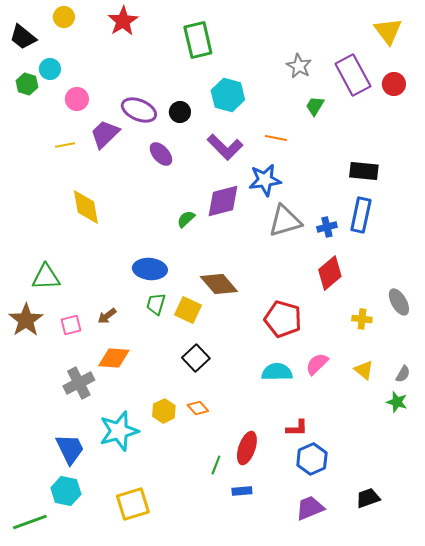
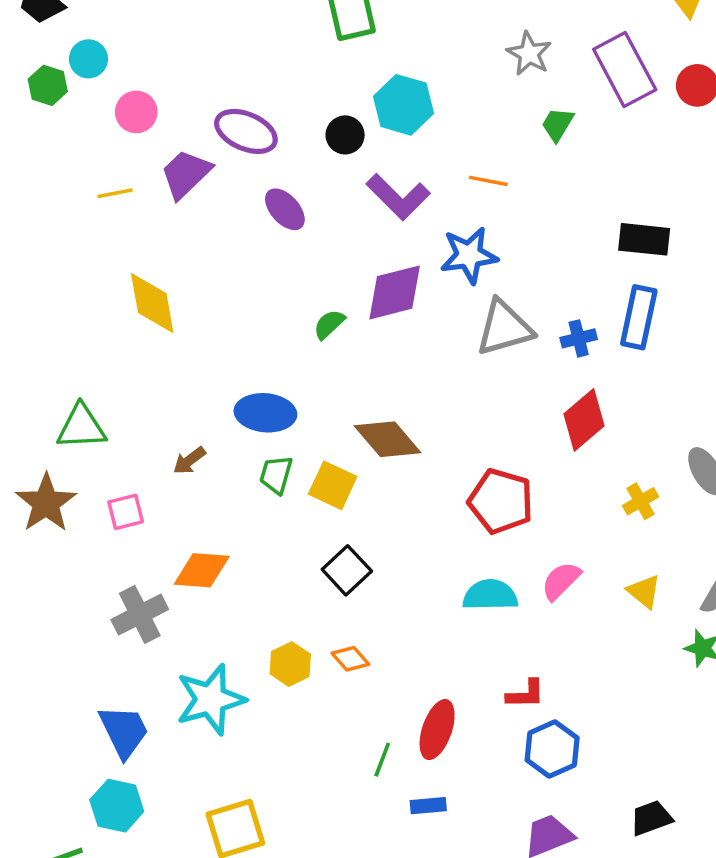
black circle: (180, 112) -> (345, 135), moved
brown arrow: (107, 316) -> (189, 461), moved
yellow cross: (362, 319) -> (641, 501), turned -36

